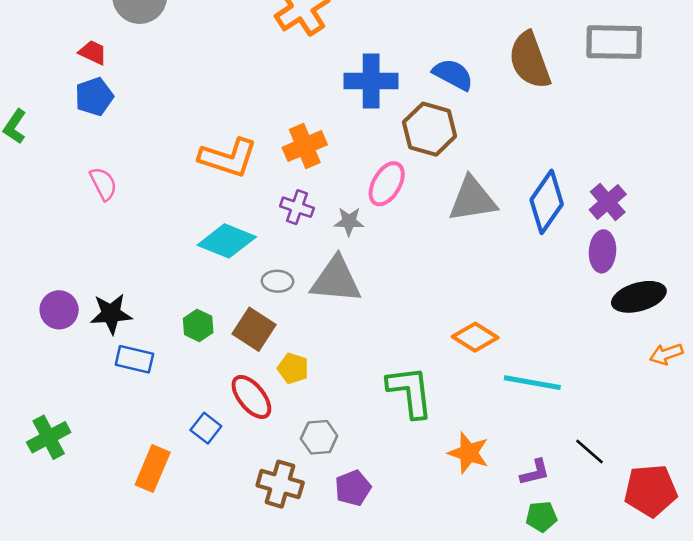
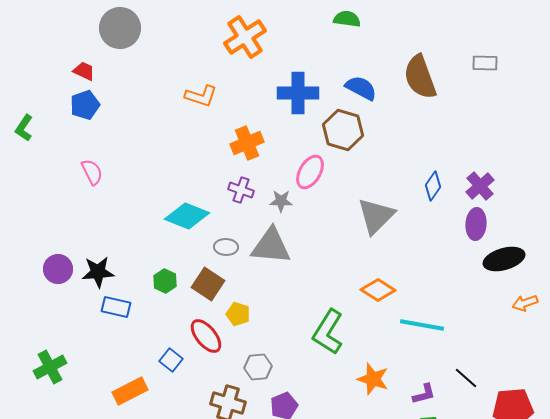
gray rectangle: (614, 42) -> (485, 63), size x0.6
orange L-shape: (228, 158) -> (201, 96), moved, size x0.7
gray triangle: (472, 199) -> (376, 216), moved, turned -36
blue diamond: (547, 202) -> (433, 186), size x0.6
green L-shape: (410, 392) -> (328, 332), turned -141
orange rectangle: (153, 468) -> (130, 391), turned 40

